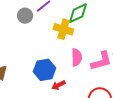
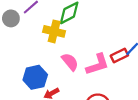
pink semicircle: (77, 57) -> (70, 62), turned -36

